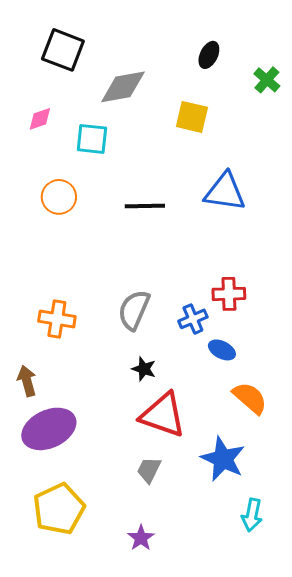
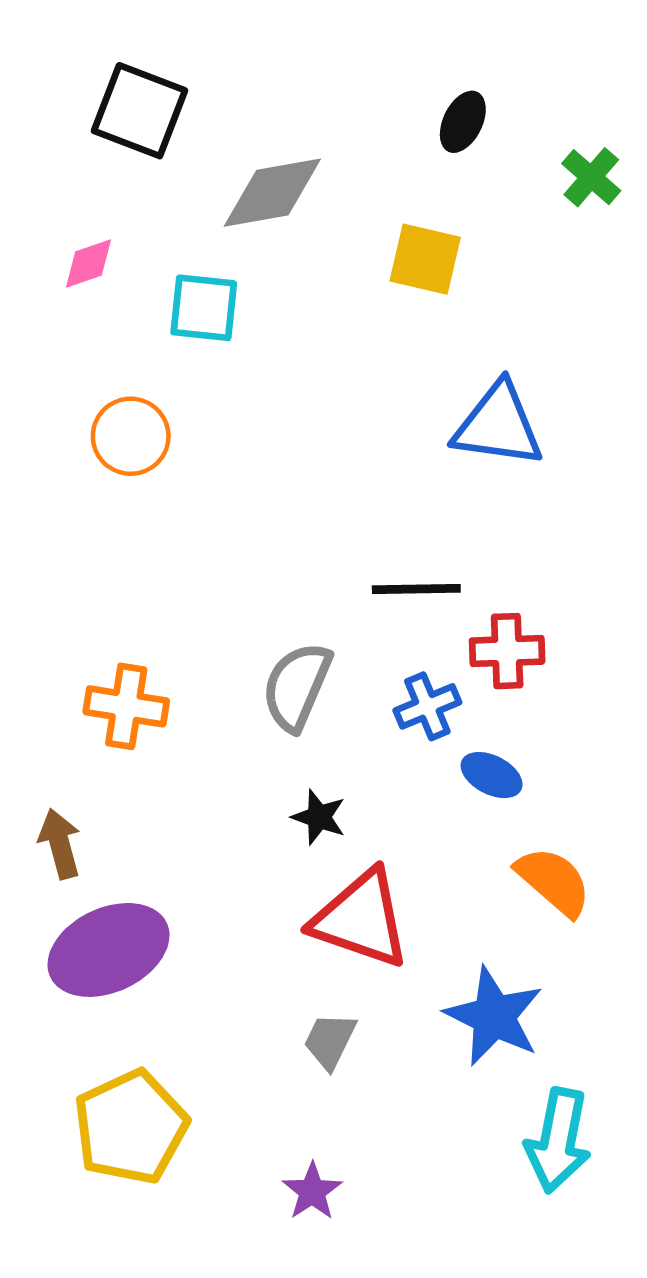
black line: (145, 206) -> (416, 589), moved
cyan arrow: (252, 515) -> (558, 1140), size x1.4

